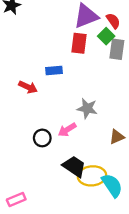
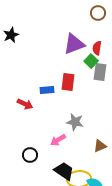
red semicircle: (113, 21) -> (97, 48), turned -136
red rectangle: (79, 43) -> (68, 82), moved
black circle: (42, 138) -> (30, 155), moved

